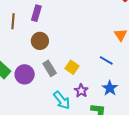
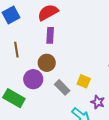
purple rectangle: (36, 13) -> (50, 35), moved
purple circle: (25, 74) -> (33, 79), moved

